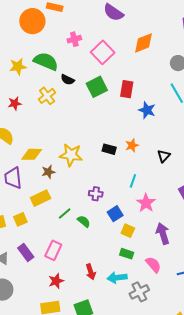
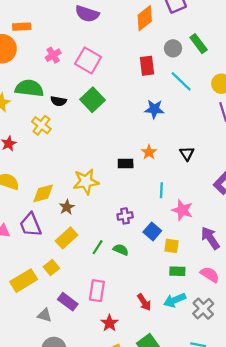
orange diamond: (143, 43) -> (145, 18), moved
red rectangle: (127, 89) -> (147, 66), moved

